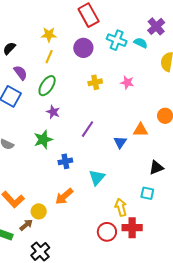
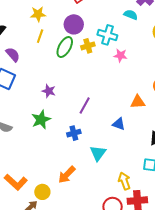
cyan cross: (117, 40) -> (107, 35), moved
yellow cross: (95, 82) -> (88, 46), moved
green ellipse: (47, 86) -> (65, 47), moved
blue triangle: (120, 142) -> (119, 124), moved, turned -40
blue cross: (65, 161) -> (74, 133), moved

